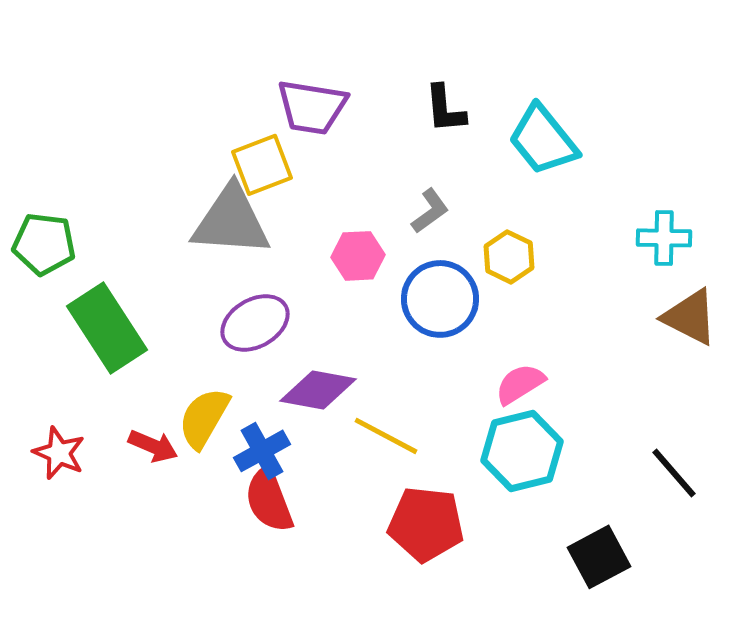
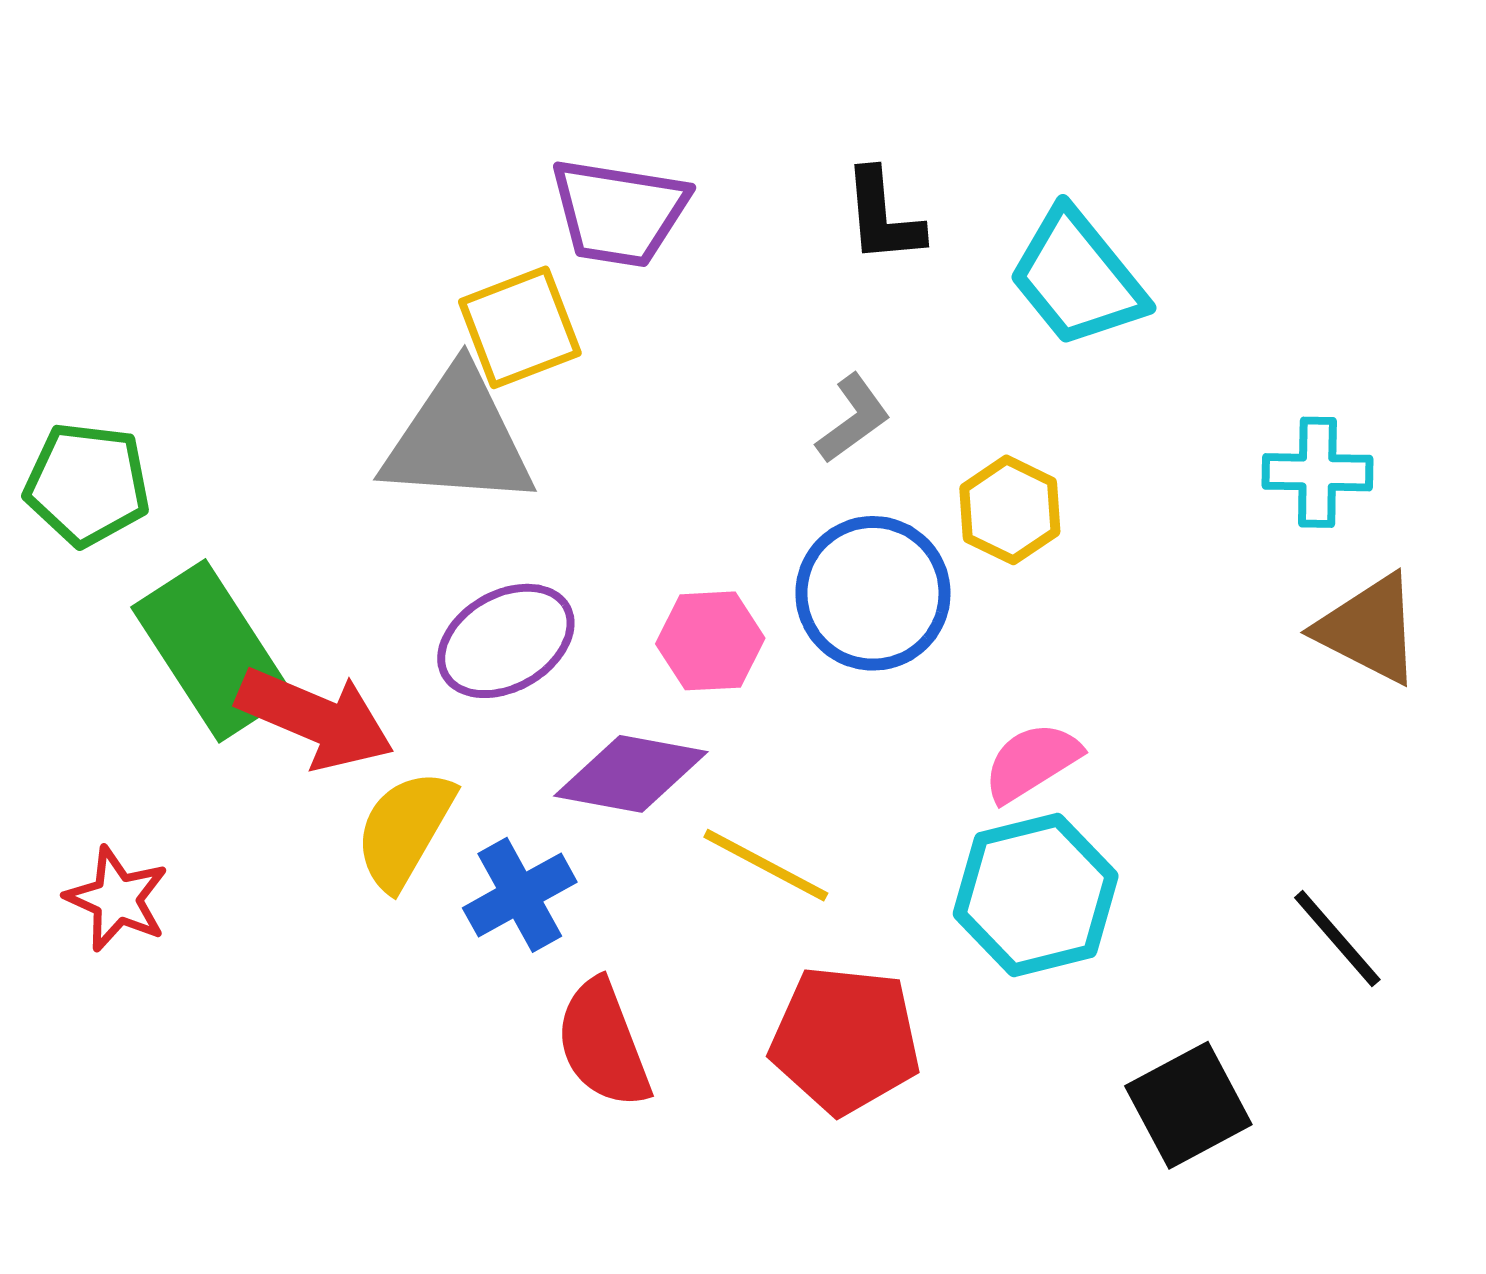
pink hexagon: (358, 256) -> (710, 641), moved
red arrow: (153, 446) -> (315, 718), moved, size x1.6
red semicircle: (269, 500) -> (603, 1044), moved

